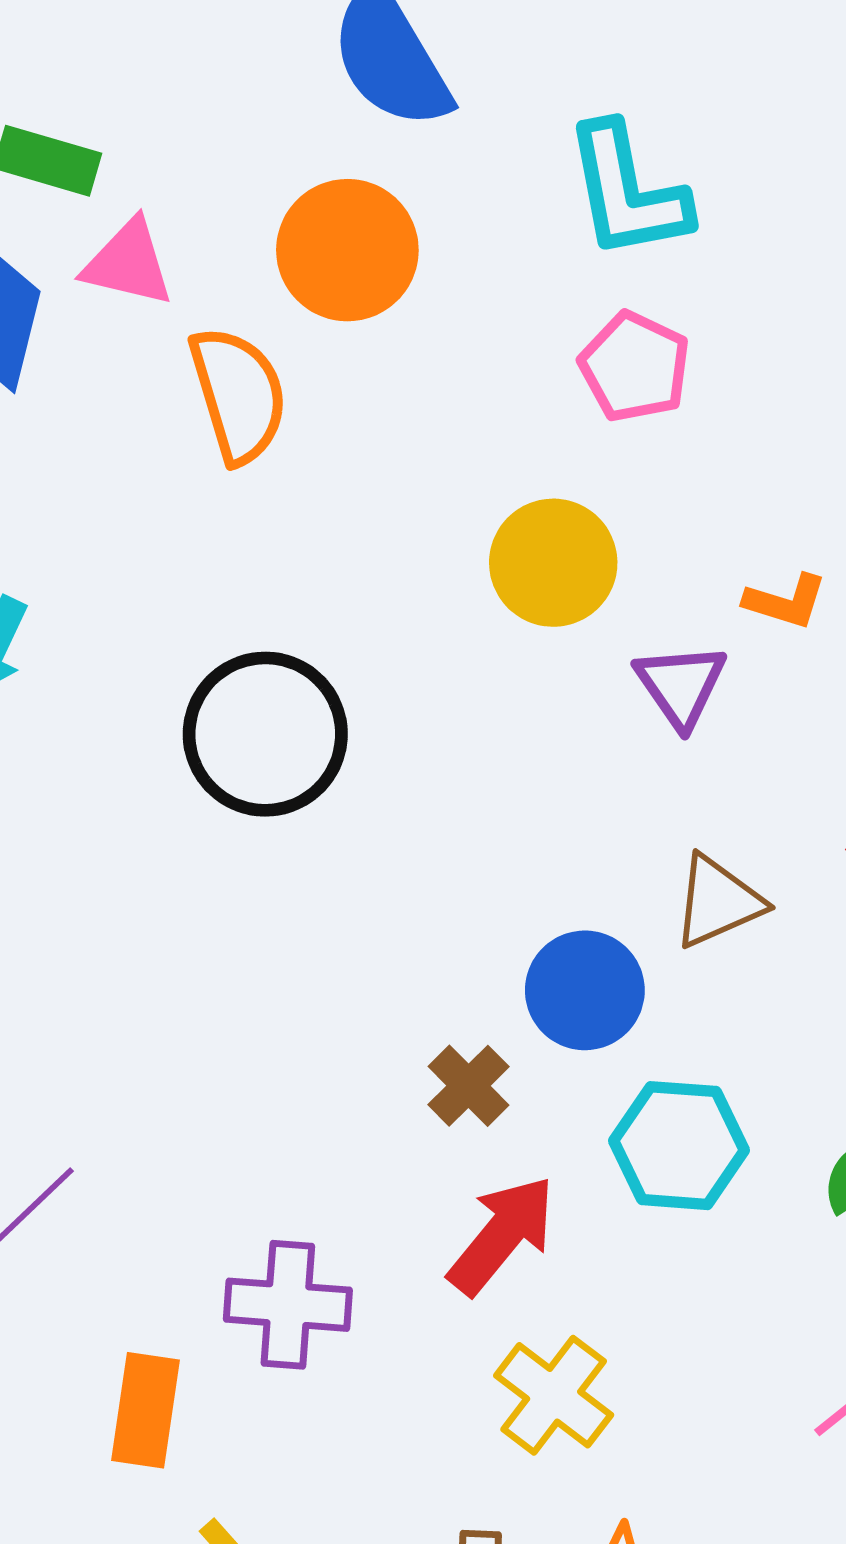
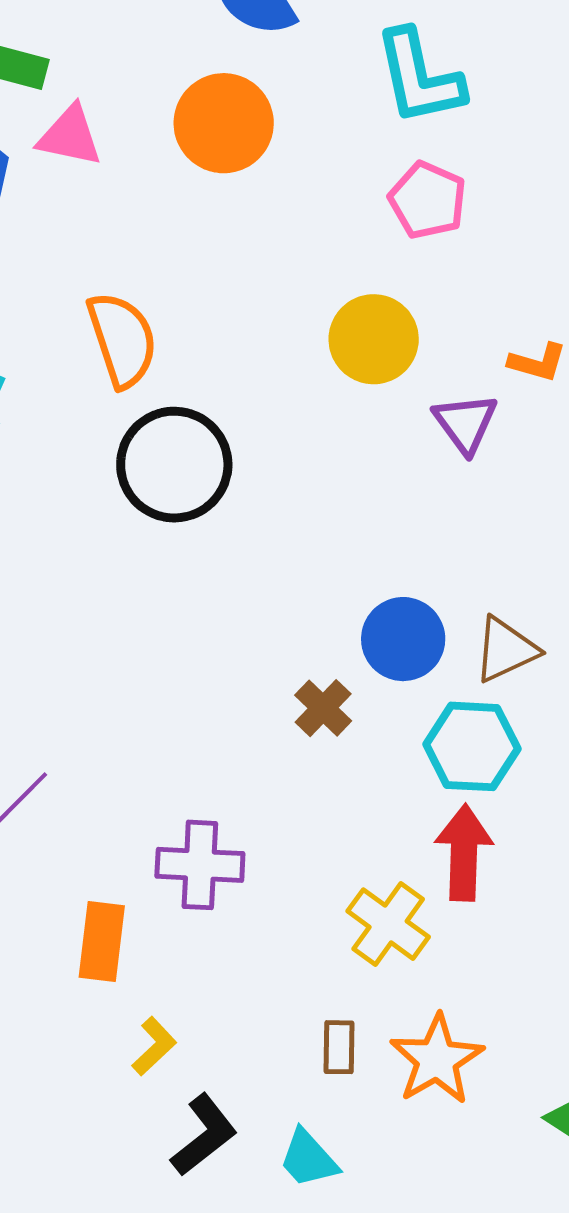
orange semicircle: (238, 395) -> (122, 340), moved
brown triangle: (718, 902) -> (506, 650), moved
red arrow: (502, 1235) -> (464, 853), moved, turned -36

